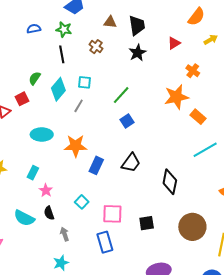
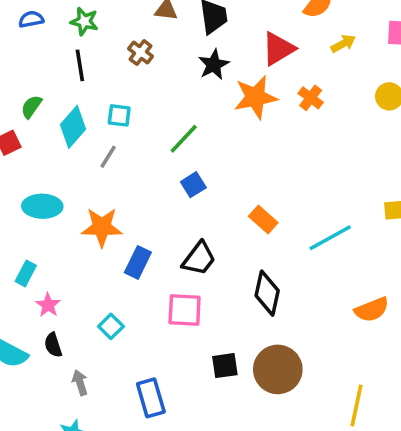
red triangle: (174, 43) -> (278, 49), size x1.5
orange star: (176, 97) -> (255, 97), moved
orange rectangle: (198, 117) -> (263, 219), moved
pink square: (112, 214) -> (185, 310), moved
brown circle: (192, 227) -> (278, 369), moved

